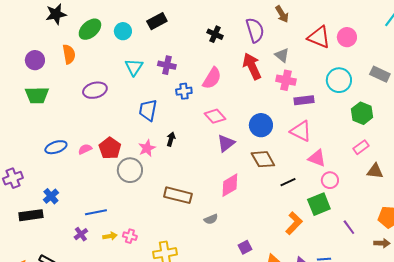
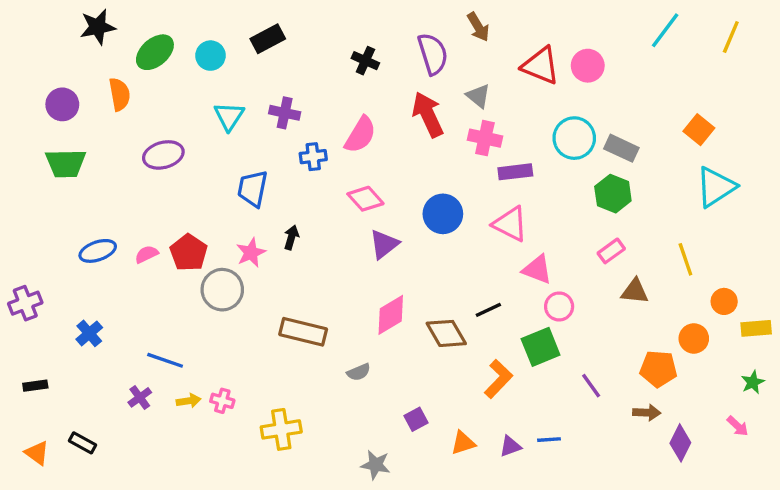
gray rectangle: (380, 74) -> (621, 148), moved
brown diamond: (263, 159) -> (446, 333), moved
blue line: (96, 212) -> (165, 360), turned 30
black rectangle: (31, 215) -> (35, 386), moved, size x0.6

